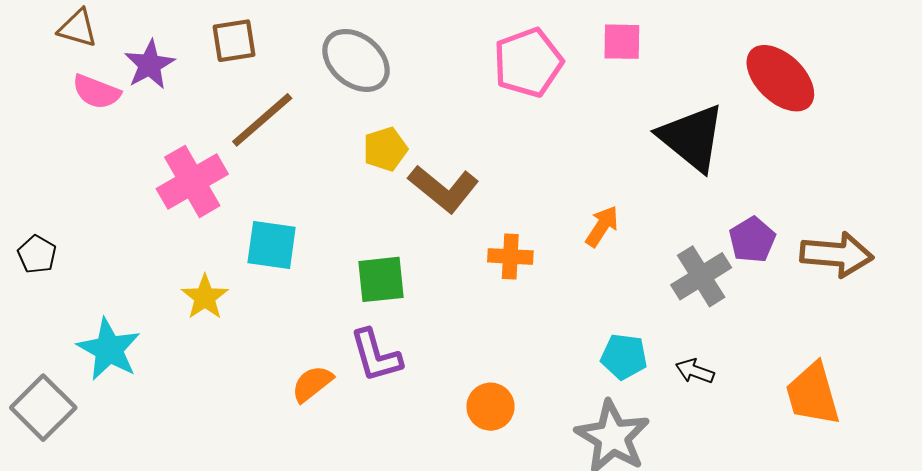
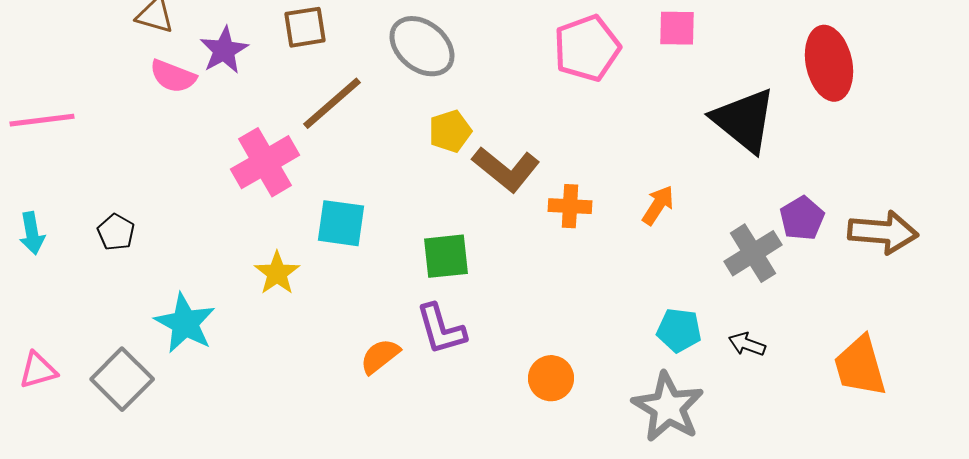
red ellipse: (780, 78) -> (829, 63), turned 34
orange cross: (510, 256) -> (570, 206), moved

